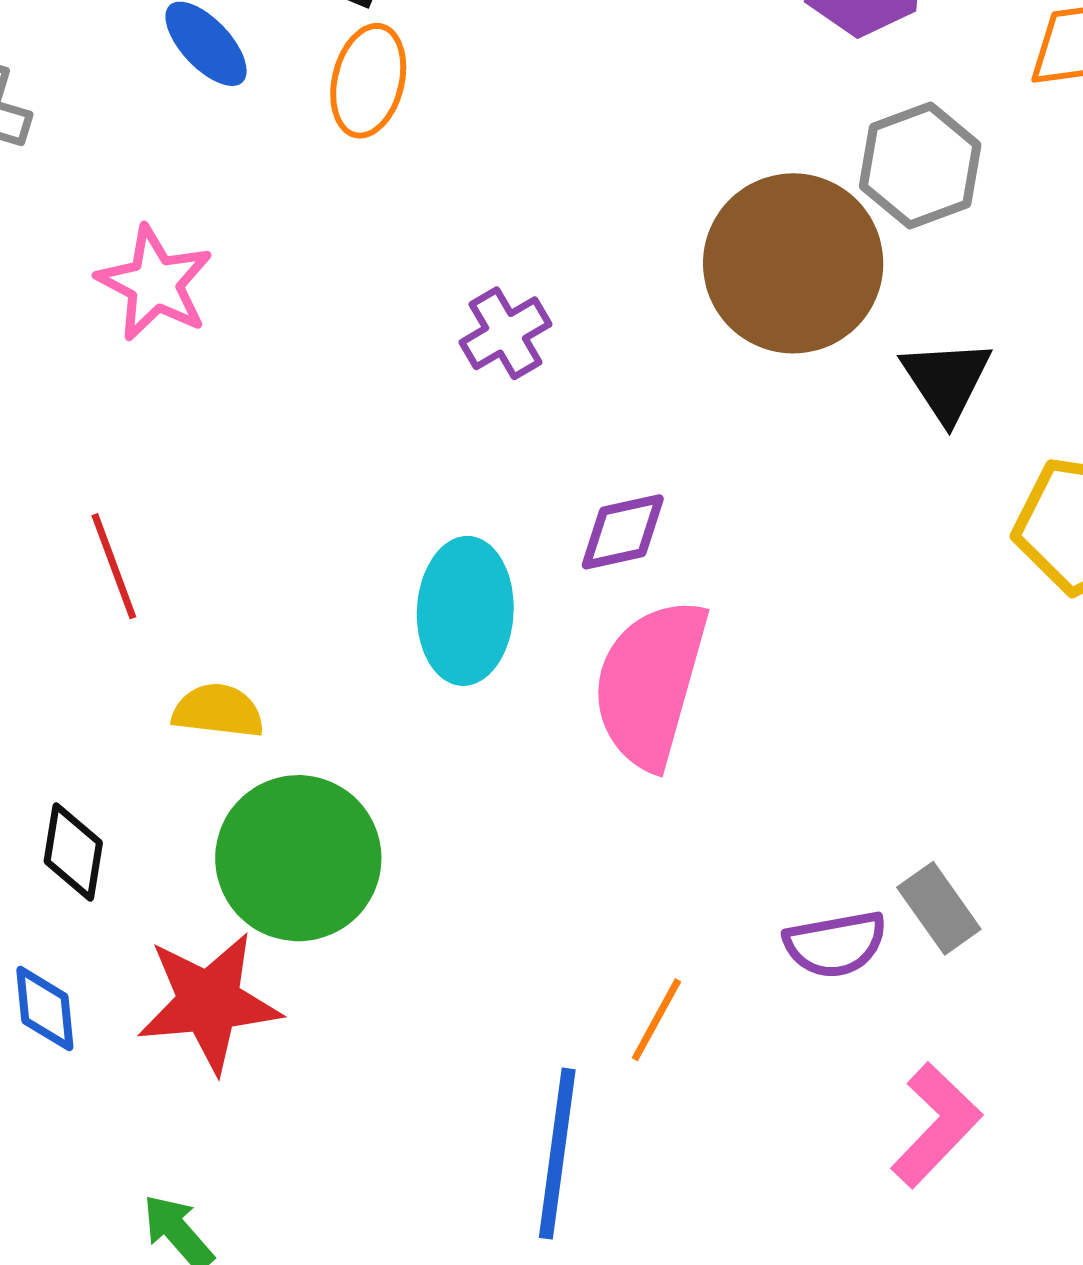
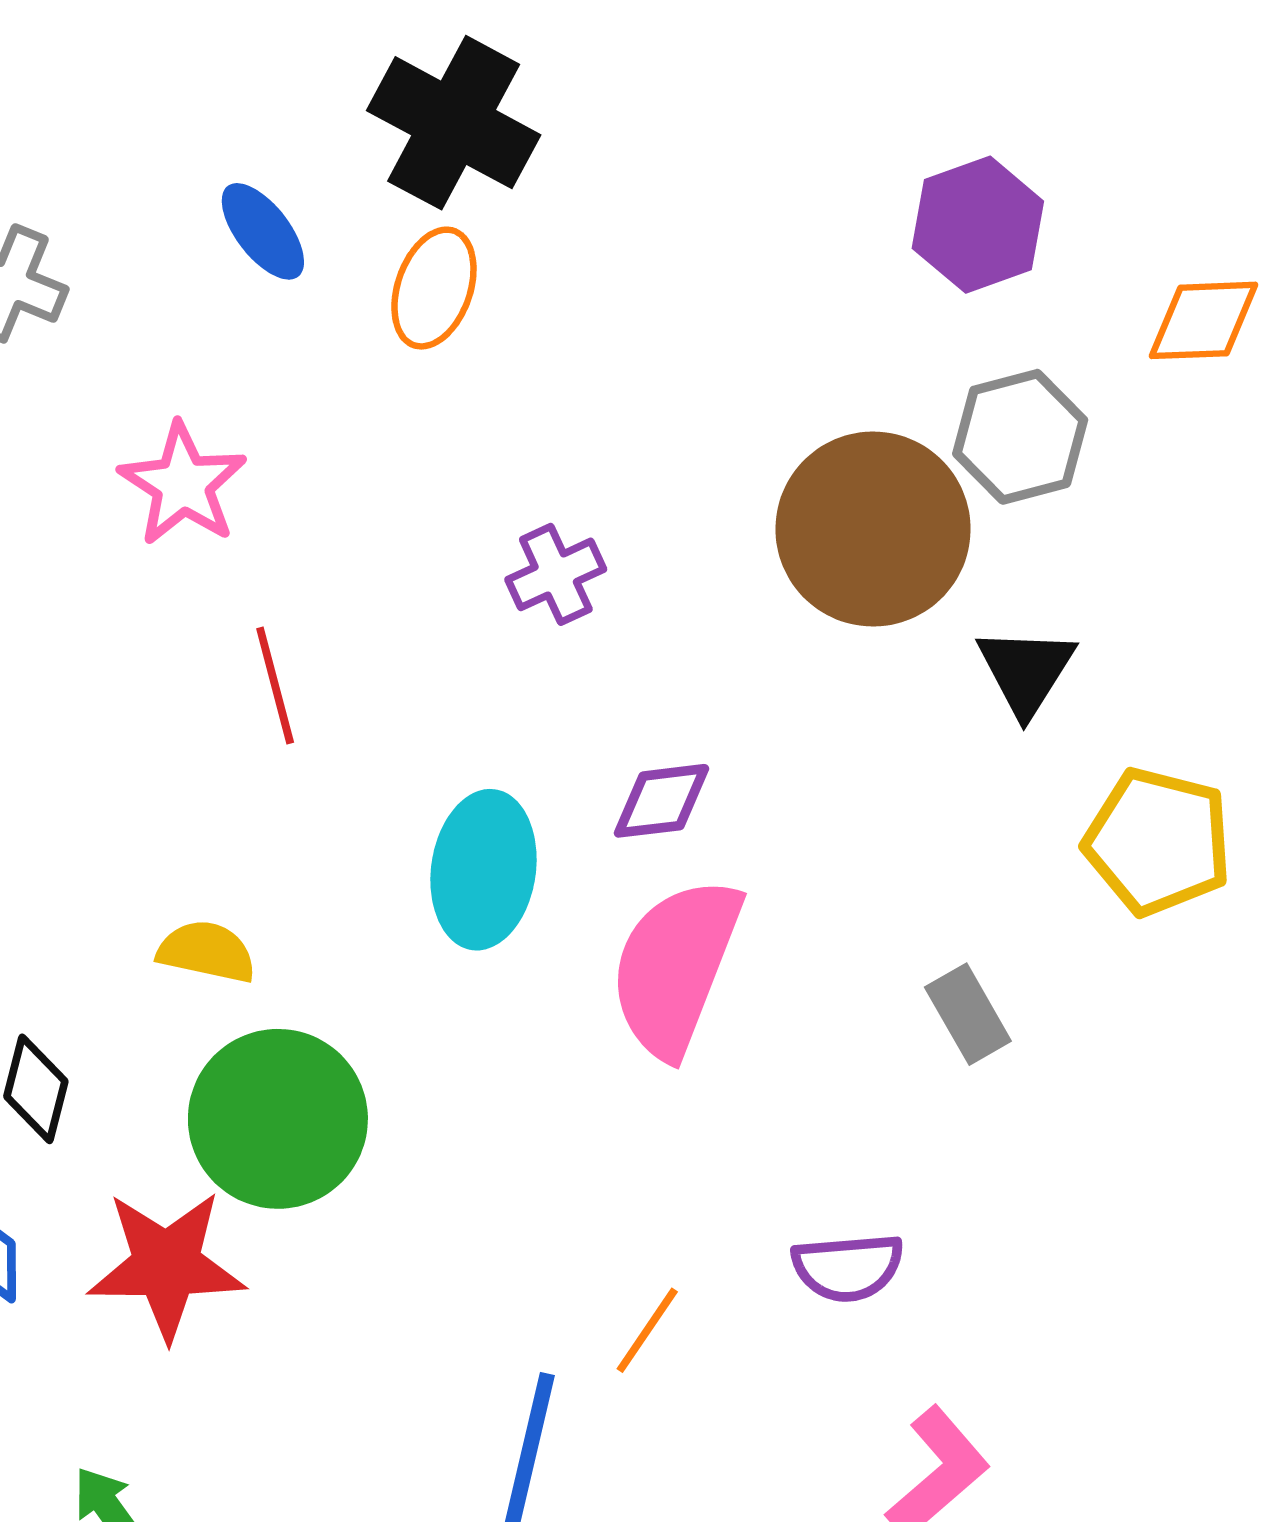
red line: (114, 566) -> (275, 685), moved
gray rectangle: (939, 908) -> (968, 1014), moved

